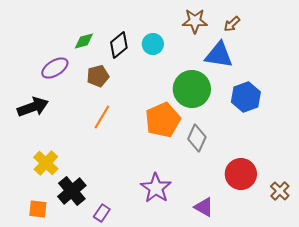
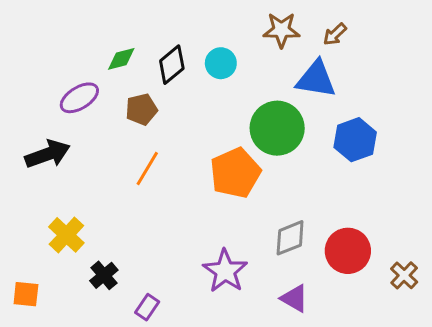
gray diamond: (197, 138) -> (290, 238), moved, turned 44
black cross: (72, 191) -> (104, 275), size x0.7
orange square: (38, 209) -> (26, 294), moved

